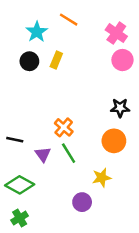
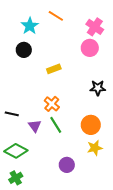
yellow rectangle: (56, 60) -> (54, 69), moved, turned 48
pink circle: (122, 60) -> (90, 48), moved
orange circle: (114, 141) -> (91, 125), moved
yellow star: (102, 178) -> (95, 148), moved

